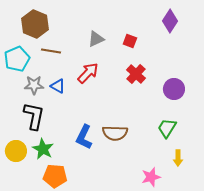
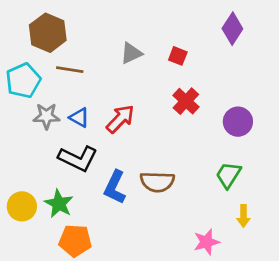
red arrow: (88, 73) -> (120, 119), moved
black L-shape: (34, 116) -> (78, 159), moved, turned 104

